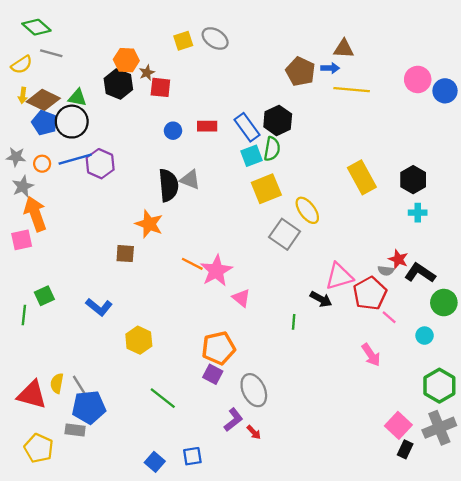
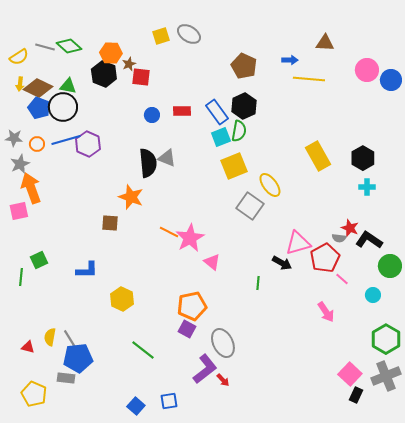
green diamond: (36, 27) -> (69, 46), moved
brown triangle: (344, 49) -> (325, 43), moved
brown pentagon: (300, 71) -> (244, 66), moved
blue L-shape: (99, 307) -> (87, 270), turned -40
red triangle: (32, 395) -> (28, 347), size x0.5
purple L-shape: (233, 420) -> (205, 369), size x1.4

